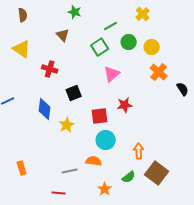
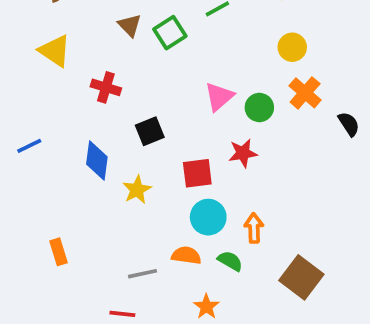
green circle: (129, 42) -> (259, 107), moved
green square: (100, 47) -> (170, 33), moved
orange arrow: (139, 151) -> (254, 228), moved
orange rectangle: (22, 168) -> (58, 252), moved
green semicircle: (129, 177) -> (230, 261), moved, turned -112

